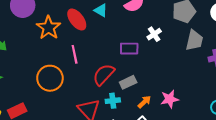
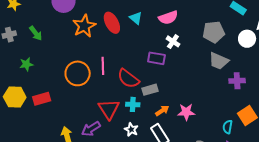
white cross: (154, 34) -> (173, 41), moved, turned -32
gray trapezoid: (194, 40) -> (219, 61), turned 90
pink line: (75, 54) -> (103, 66), moved
red semicircle: (104, 75) -> (128, 79), turned -105

